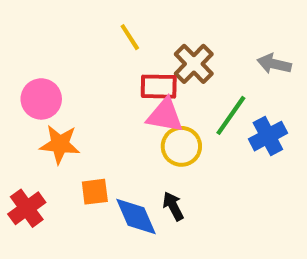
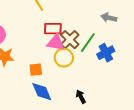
brown cross: (194, 64) -> (70, 40), moved
orange square: (95, 192) -> (36, 70), moved
black arrow: (173, 206) -> (81, 97), moved

